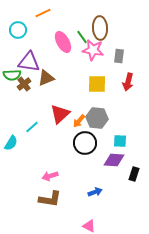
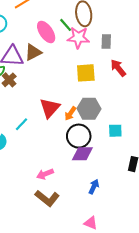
brown triangle: (46, 78) -> (33, 52), moved
red arrow: (128, 82) -> (118, 68), turned 132
purple diamond: (114, 160) -> (82, 154), moved
blue arrow: (95, 192) -> (94, 187), turned -40
brown L-shape: (50, 199) -> (47, 198), turned 35

